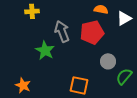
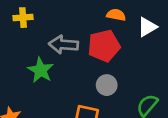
gray arrow: (62, 31) -> (63, 45), turned -65
gray circle: (108, 61) -> (107, 85), moved

